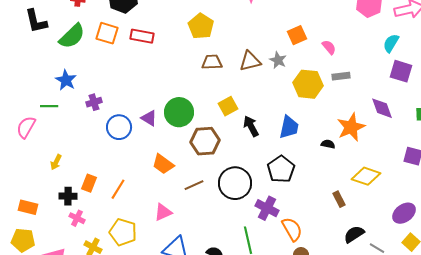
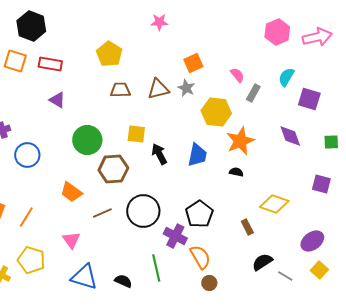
orange square: (297, 35) -> (193, 63), moved
cyan semicircle: (391, 43) -> (286, 77), moved
gray rectangle: (341, 76) -> (253, 93), moved, turned -54
yellow square: (228, 106) -> (136, 134), turned 36
purple triangle: (149, 118) -> (57, 100), moved
orange star: (351, 127) -> (240, 141), moved
black pentagon: (281, 169) -> (199, 214), moved
pink triangle: (163, 212) -> (71, 240), turned -42

